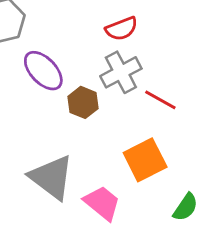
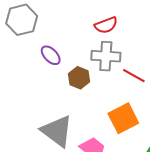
purple ellipse: (43, 71) -> (51, 55), size x0.7
gray cross: (121, 72) -> (106, 56), turned 32

